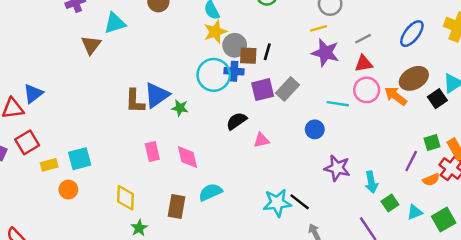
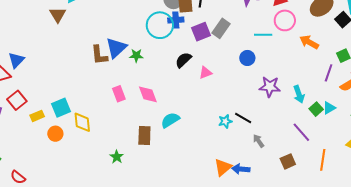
orange arrow: (396, 96) -> (309, 42), moved
yellow diamond: (126, 198) -> (82, 122), moved
cyan star: (277, 203) -> (225, 121), size x0.6
cyan triangle: (415, 212) -> (329, 108), moved

